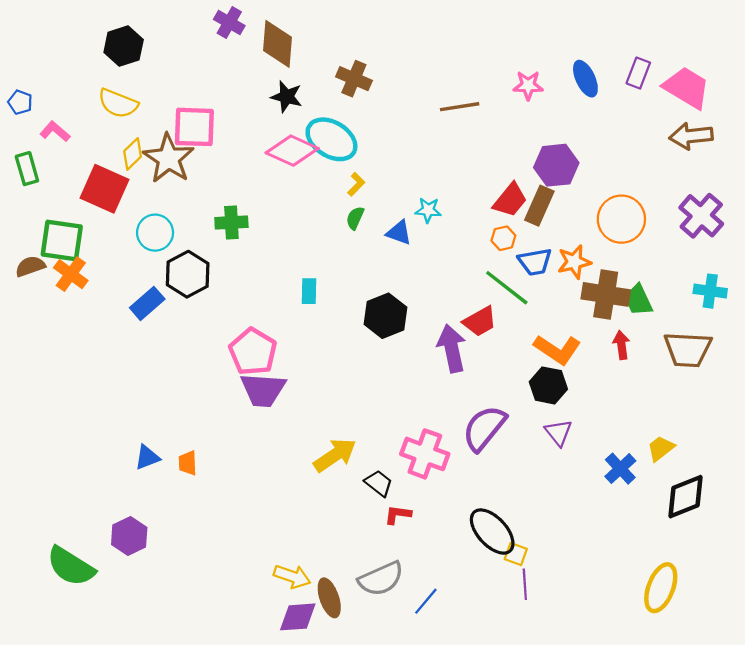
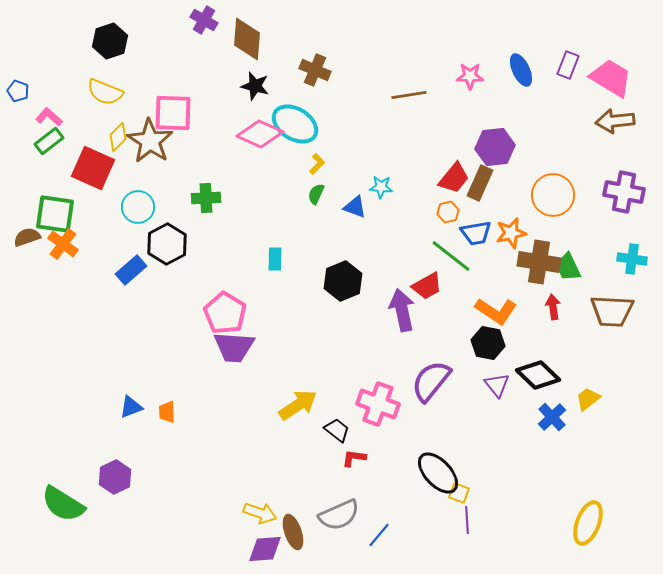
green rectangle: (27, 169) -> (49, 141), moved, turned 68
purple cross: (701, 216) -> (624, 192), turned -30
black diamond: (685, 497) -> (538, 375), moved, turned 66

